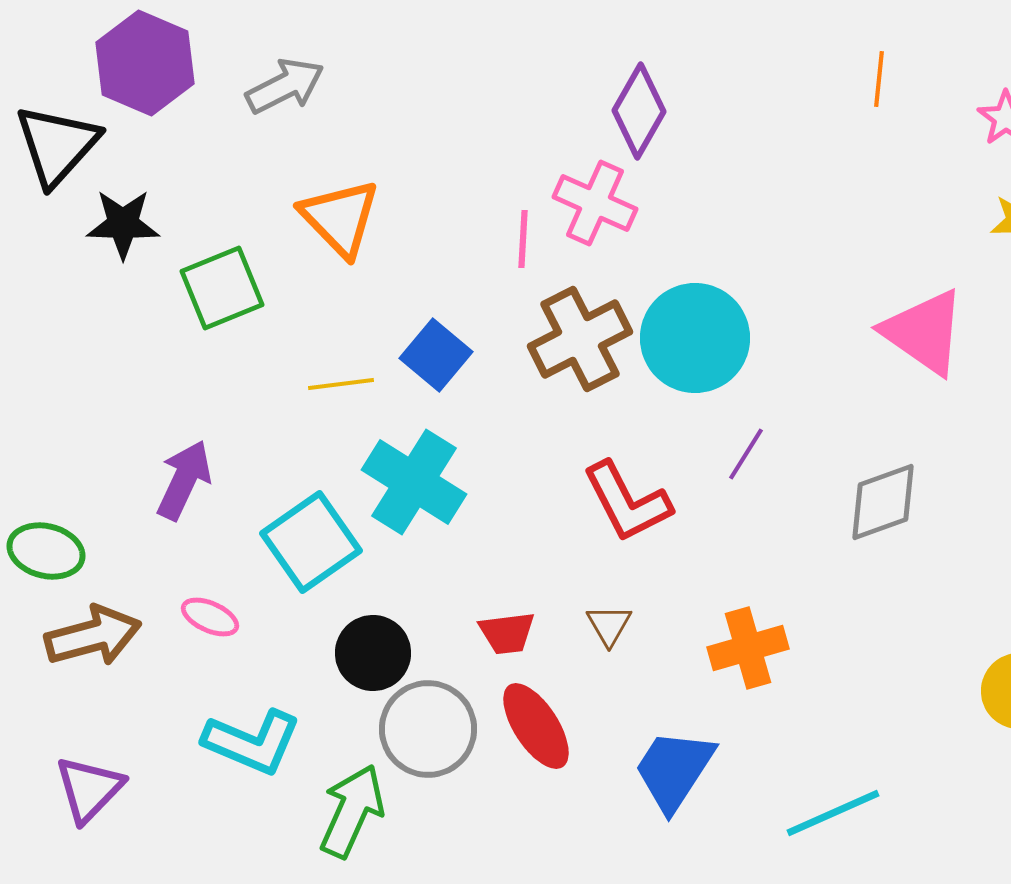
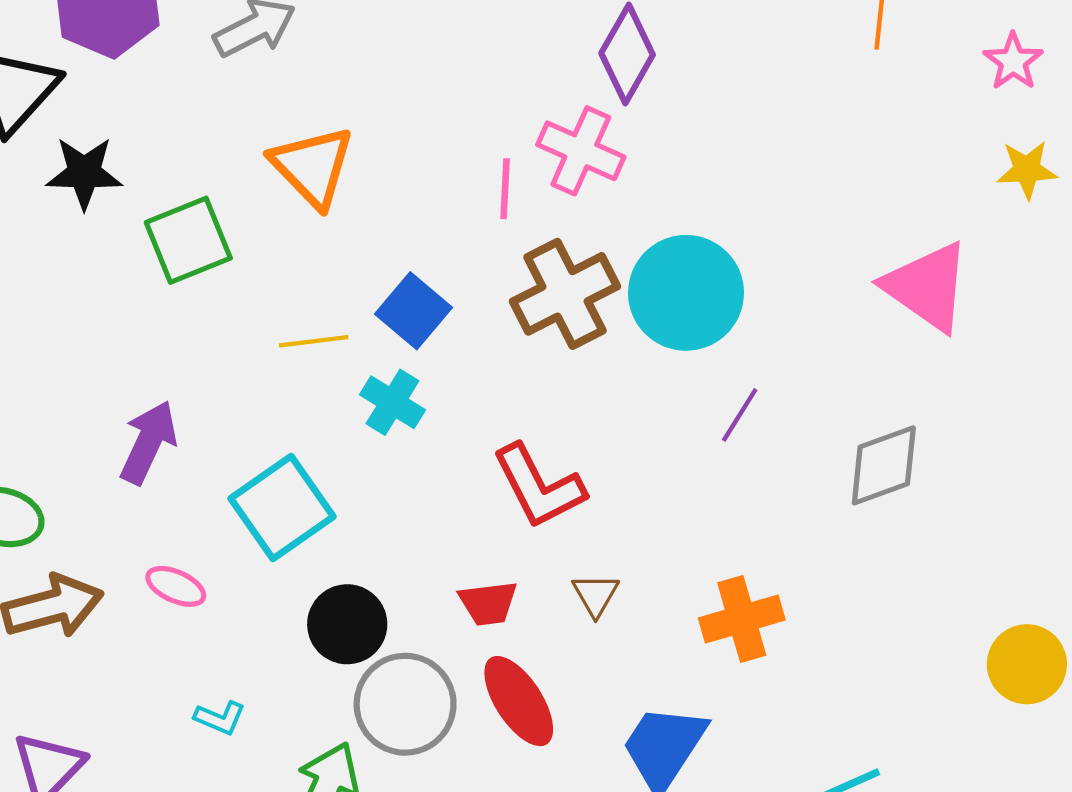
cyan cross: (414, 482) -> (392, 402), moved, size x0.6
red L-shape: (627, 502) -> (539, 486), moved
cyan L-shape: (252, 742) -> (220, 718), size x0.5

